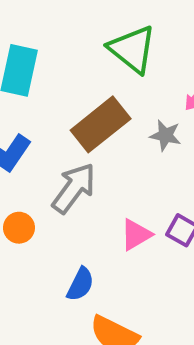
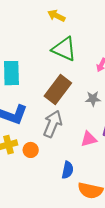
gray star: (165, 135) -> (93, 99), moved
pink triangle: (136, 235) -> (89, 139), turned 30

